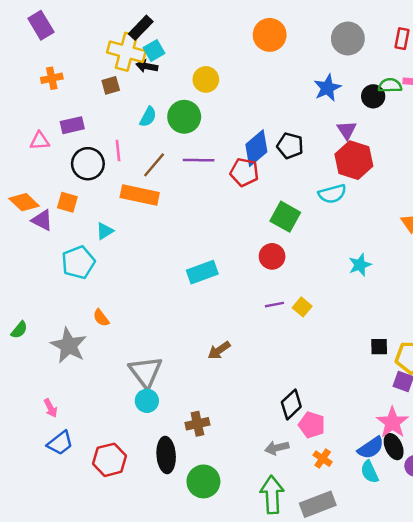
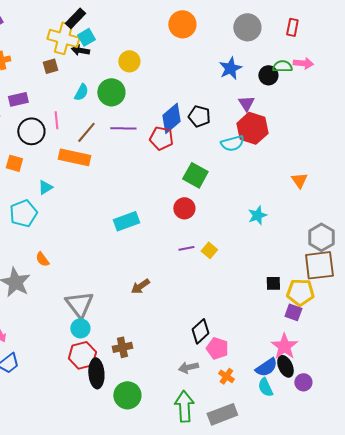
cyan semicircle: (332, 194) -> (232, 143), moved
red hexagon: (110, 460) -> (82, 355), moved

